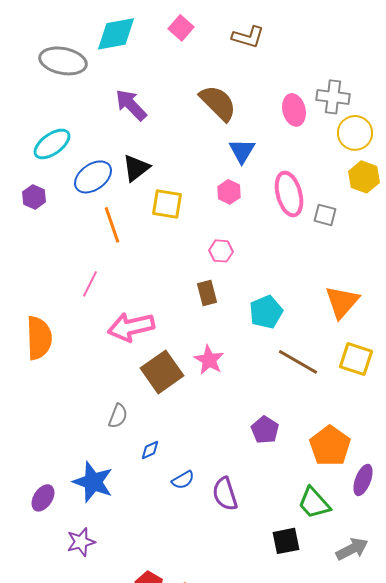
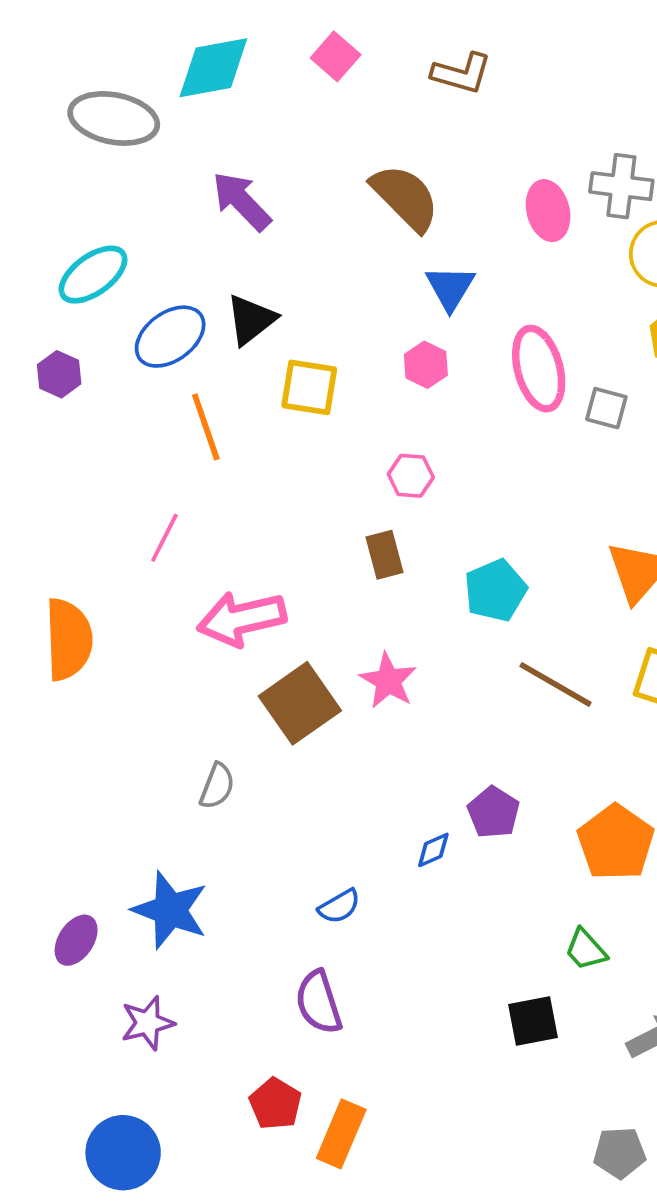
blue diamond: (150, 450) -> (433, 850), moved
purple semicircle: (225, 494) -> (319, 1002), moved
green trapezoid: (314, 503) -> (586, 950), size x0.7

